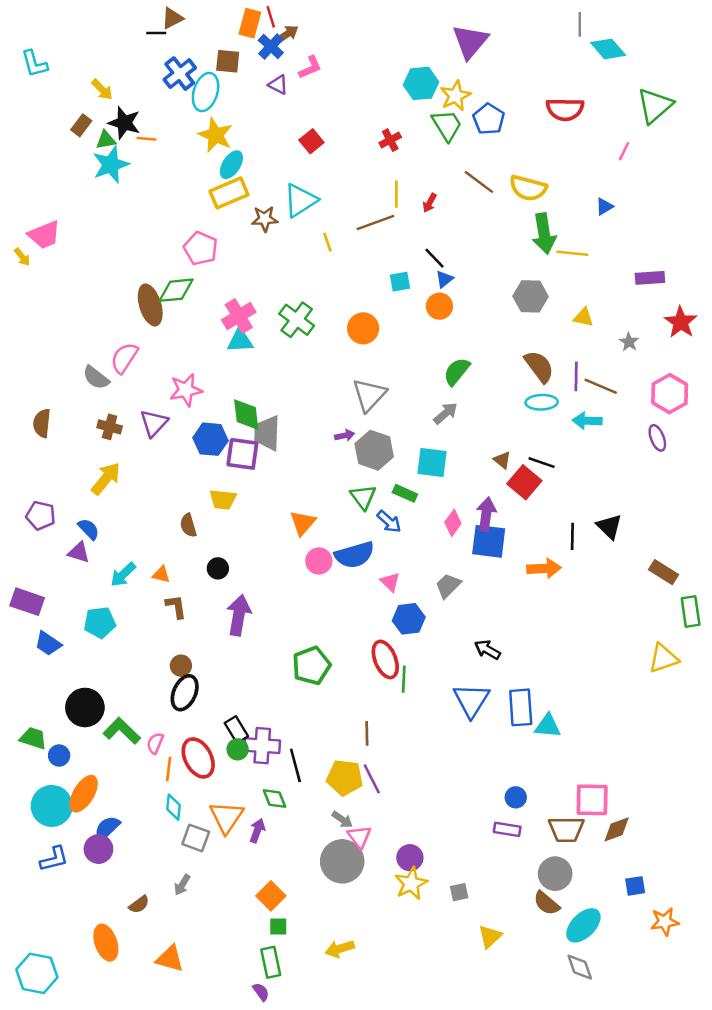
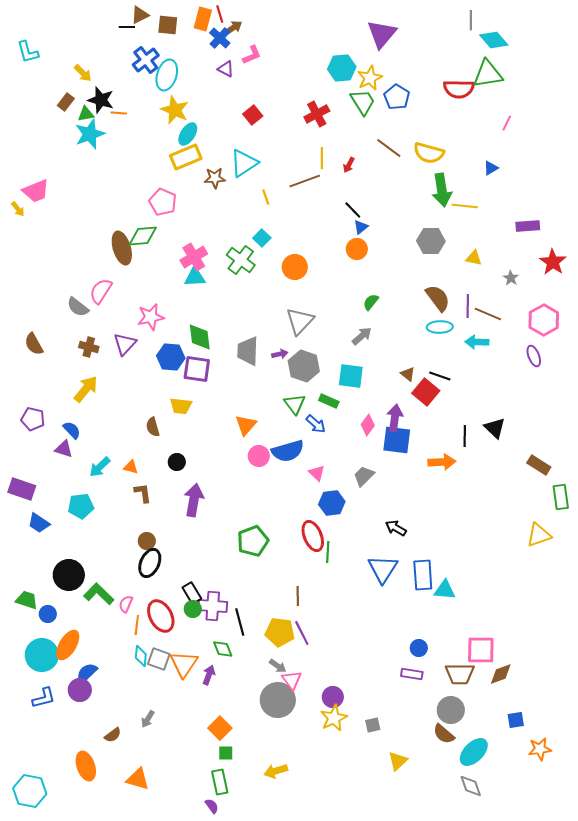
brown square: (228, 61) -> (168, 25), moved
green triangle: (655, 106) -> (488, 74), moved, turned 32
red cross: (390, 140) -> (317, 114), size x1.4
cyan square: (400, 282) -> (262, 238), moved, turned -36
green semicircle: (457, 371) -> (371, 302), size x0.7
brown semicircle: (42, 423) -> (34, 344), turned -35
gray trapezoid: (267, 433) -> (248, 351), moved
gray square: (196, 838) -> (159, 659), moved

